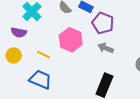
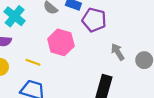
gray arrow: (106, 48) -> (118, 52), moved, turned 42

